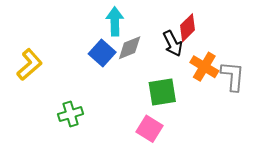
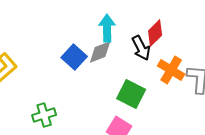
cyan arrow: (115, 21) -> (107, 28), moved
green square: (162, 92) -> (131, 94), turned 36

